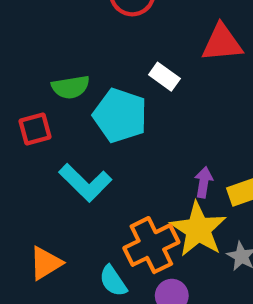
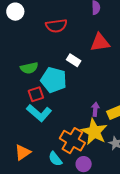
red square: (35, 129) -> (36, 94), moved
orange cross: (151, 245) -> (72, 141), turned -30

